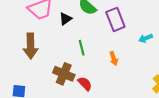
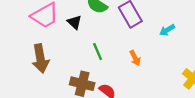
black triangle: (65, 19) -> (74, 22), turned -32

